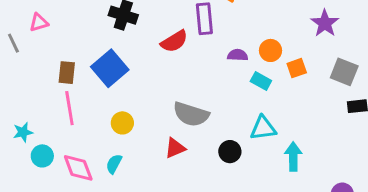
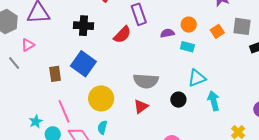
orange square: (297, 68) -> (217, 31), moved
pink line: (69, 108) -> (64, 111), moved
yellow circle: (122, 123) -> (101, 98), size x1.6
cyan arrow: (293, 157) -> (214, 101), moved

